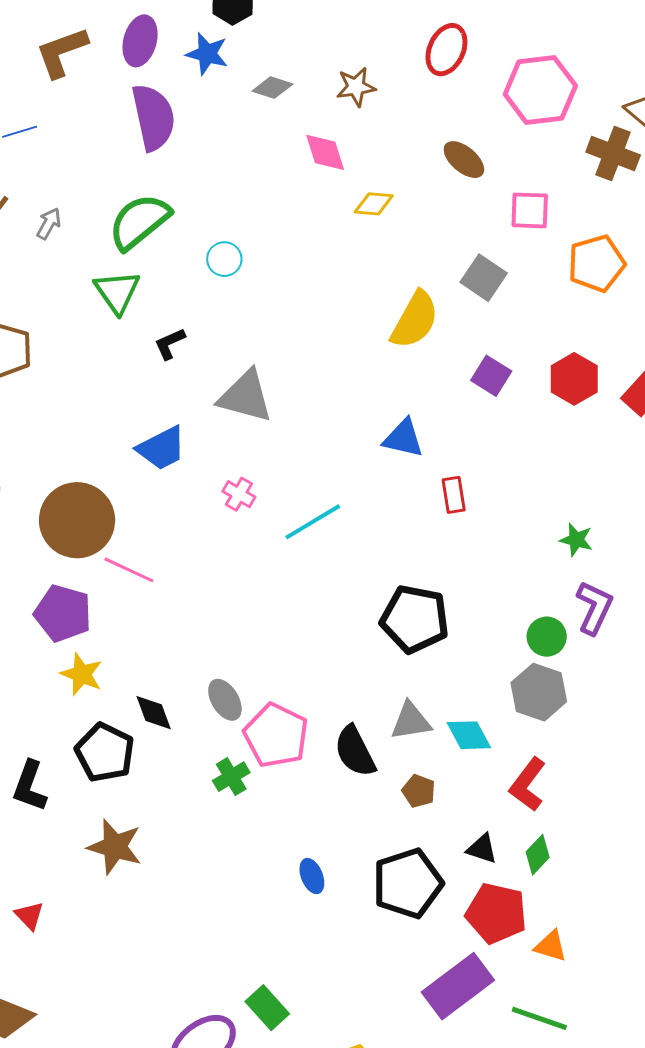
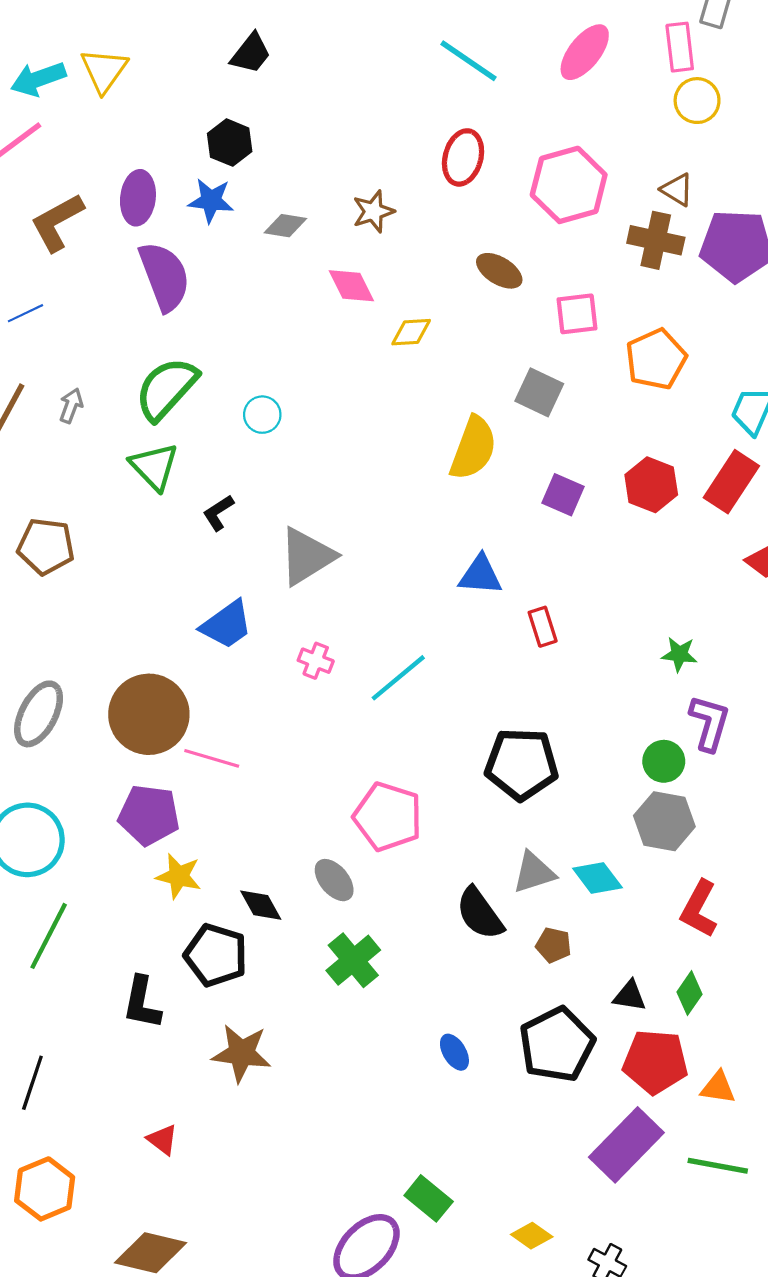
gray triangle: (245, 396) -> (307, 556), turned -38
pink pentagon: (276, 735) -> (388, 817), moved
green cross: (231, 777) -> (353, 960), size x1.4
red L-shape: (528, 784) -> (699, 909), moved

